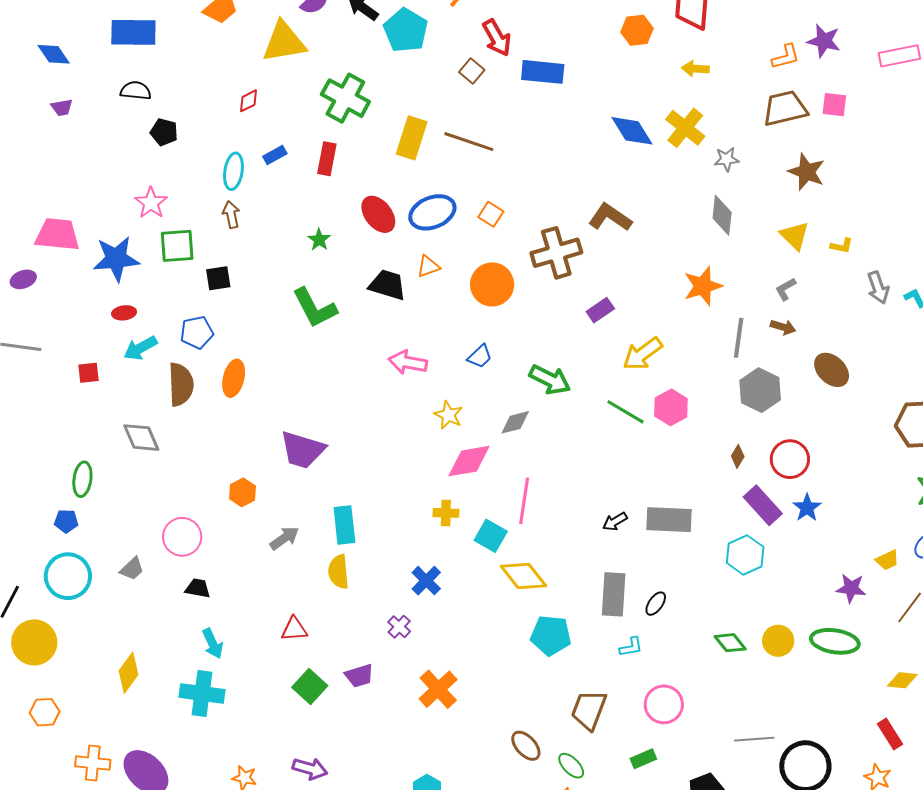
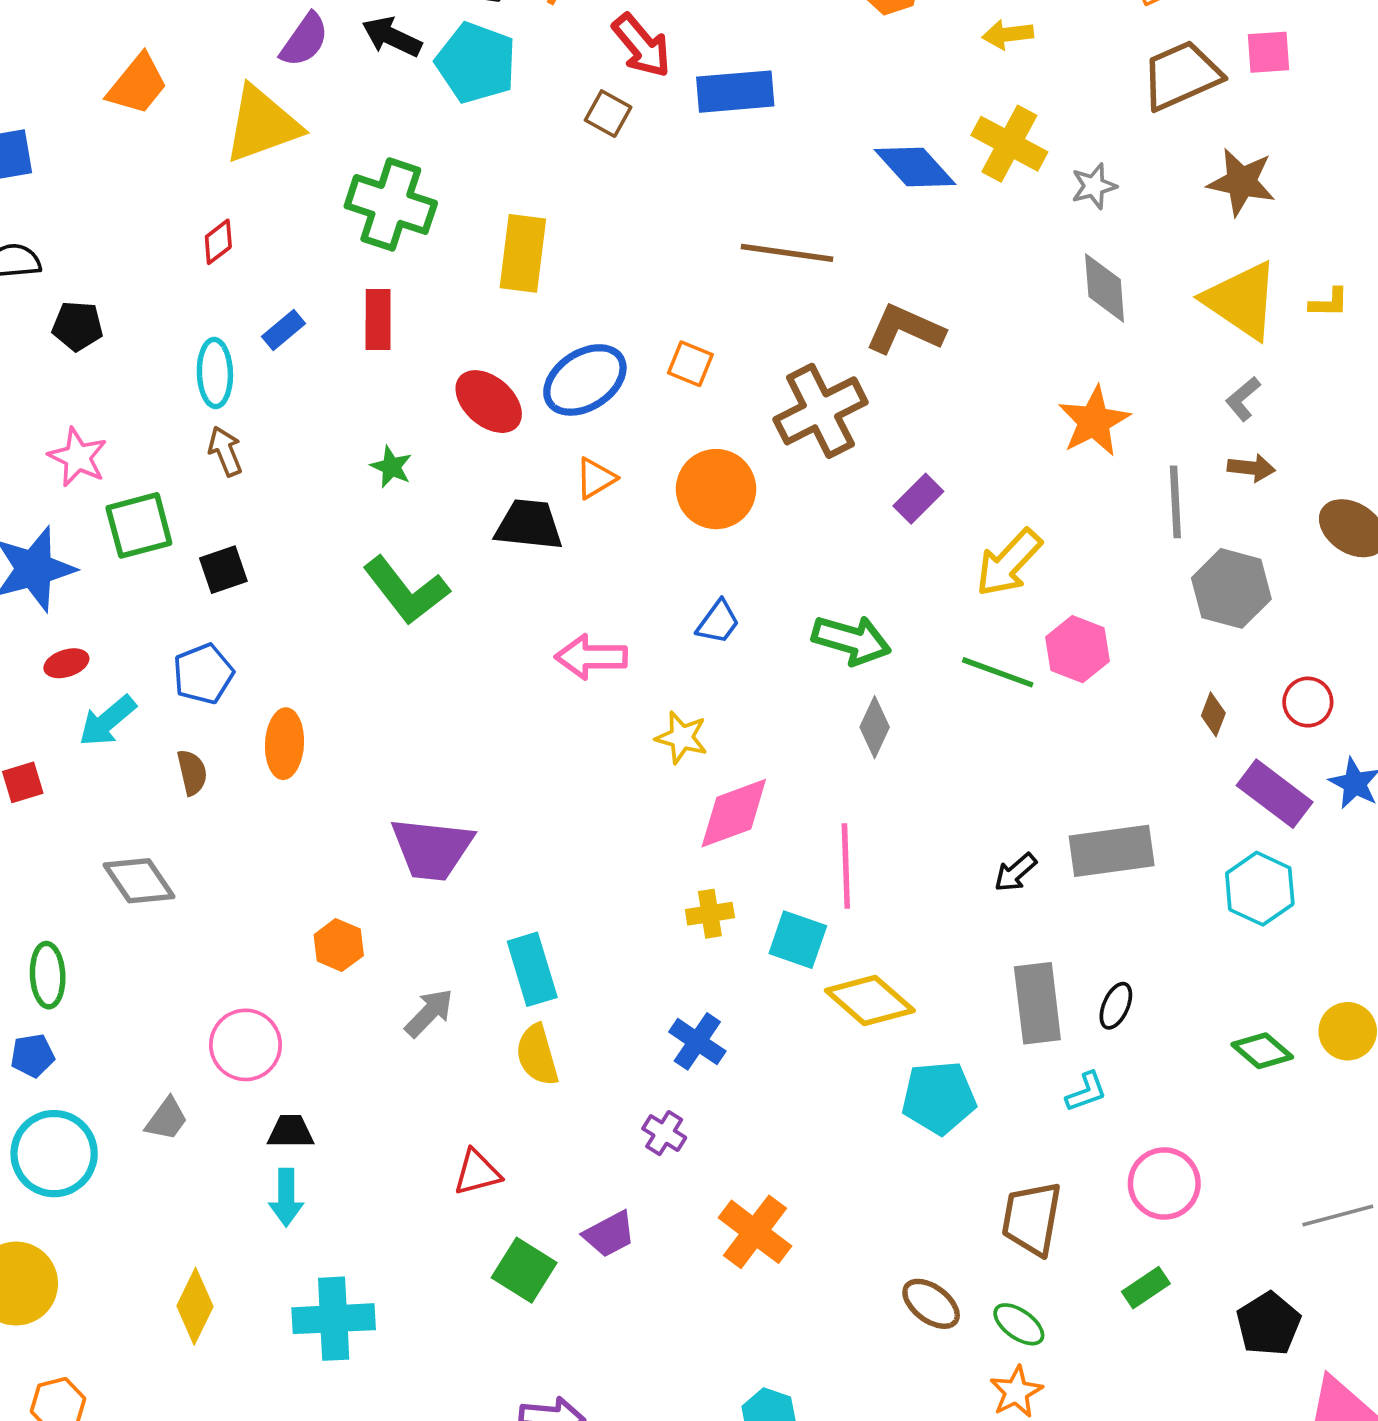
brown line: (469, 142) -> (787, 253), moved
yellow triangle: (795, 236) -> (1241, 300), size x1.5
brown semicircle: (181, 384) -> (192, 772), size x0.6
gray diamond: (515, 422) -> (875, 727), moved, turned -40
red circle: (790, 459) -> (1308, 702), size x0.7
cyan arrow: (213, 644) -> (286, 1197), moved, turned 36

